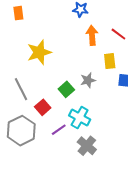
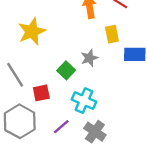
red square: (43, 107) -> (41, 93), turned 35
purple line: (59, 130) -> (61, 127), moved

